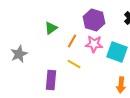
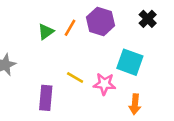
orange line: (72, 41) -> (70, 28), moved
pink star: (94, 44) -> (104, 84), moved

